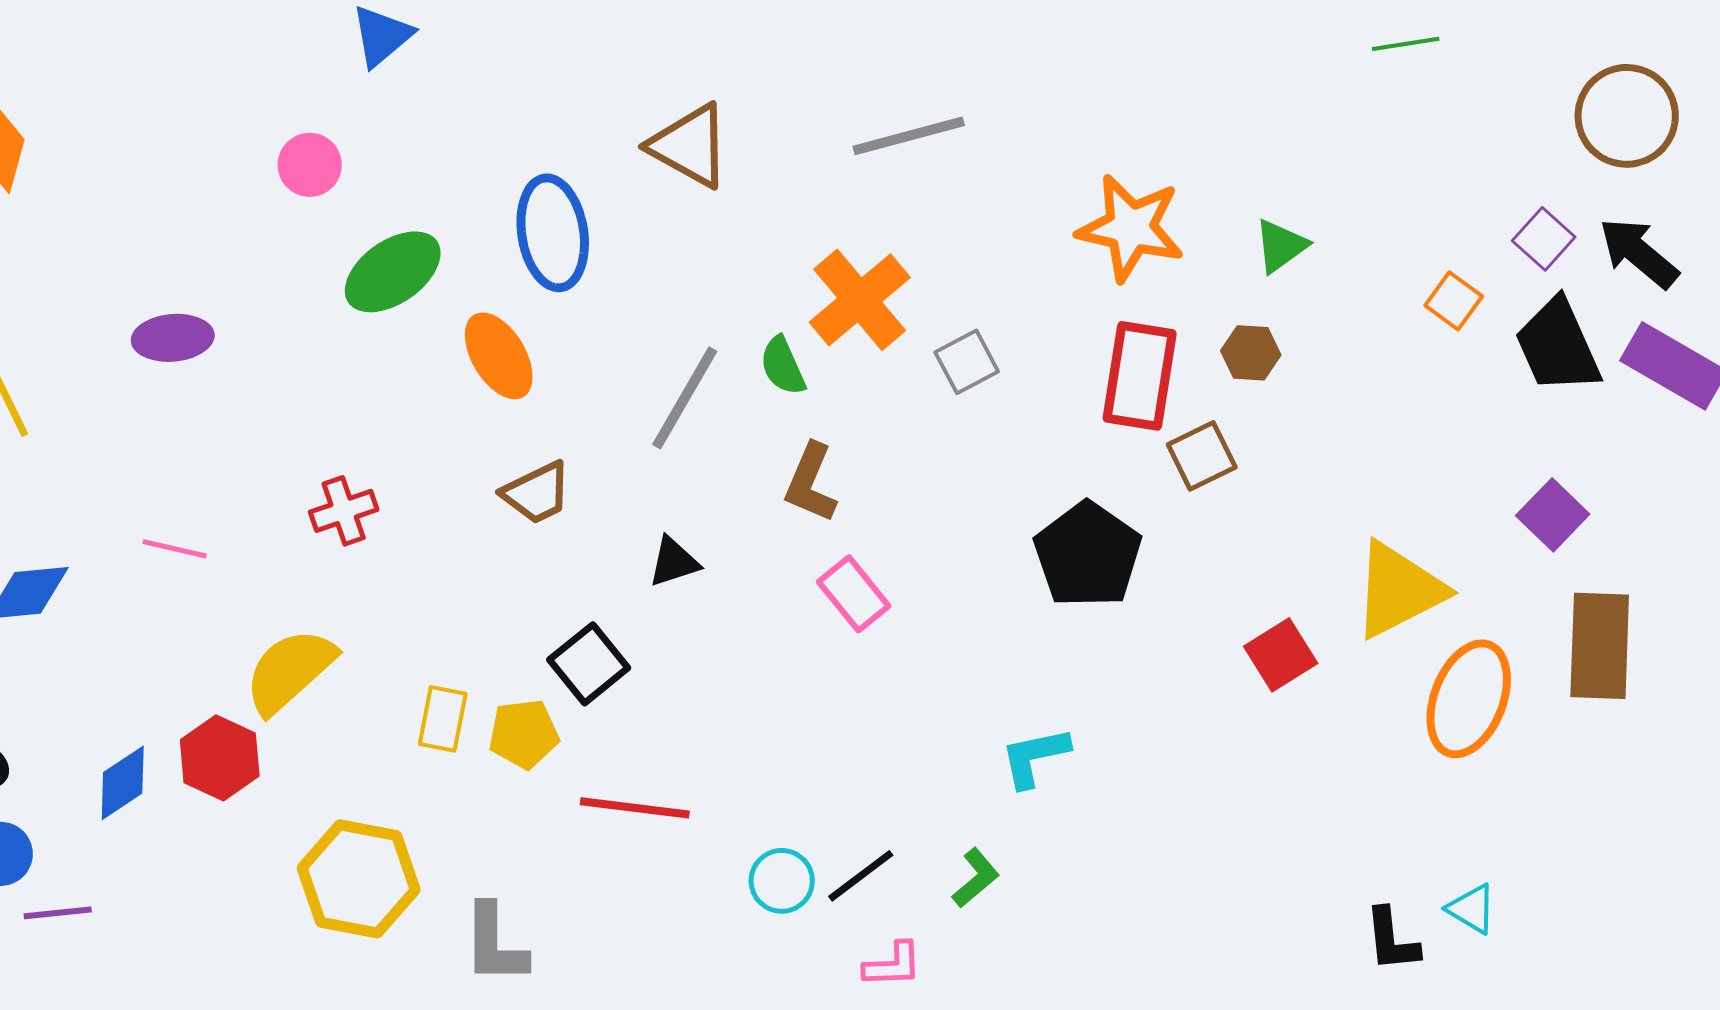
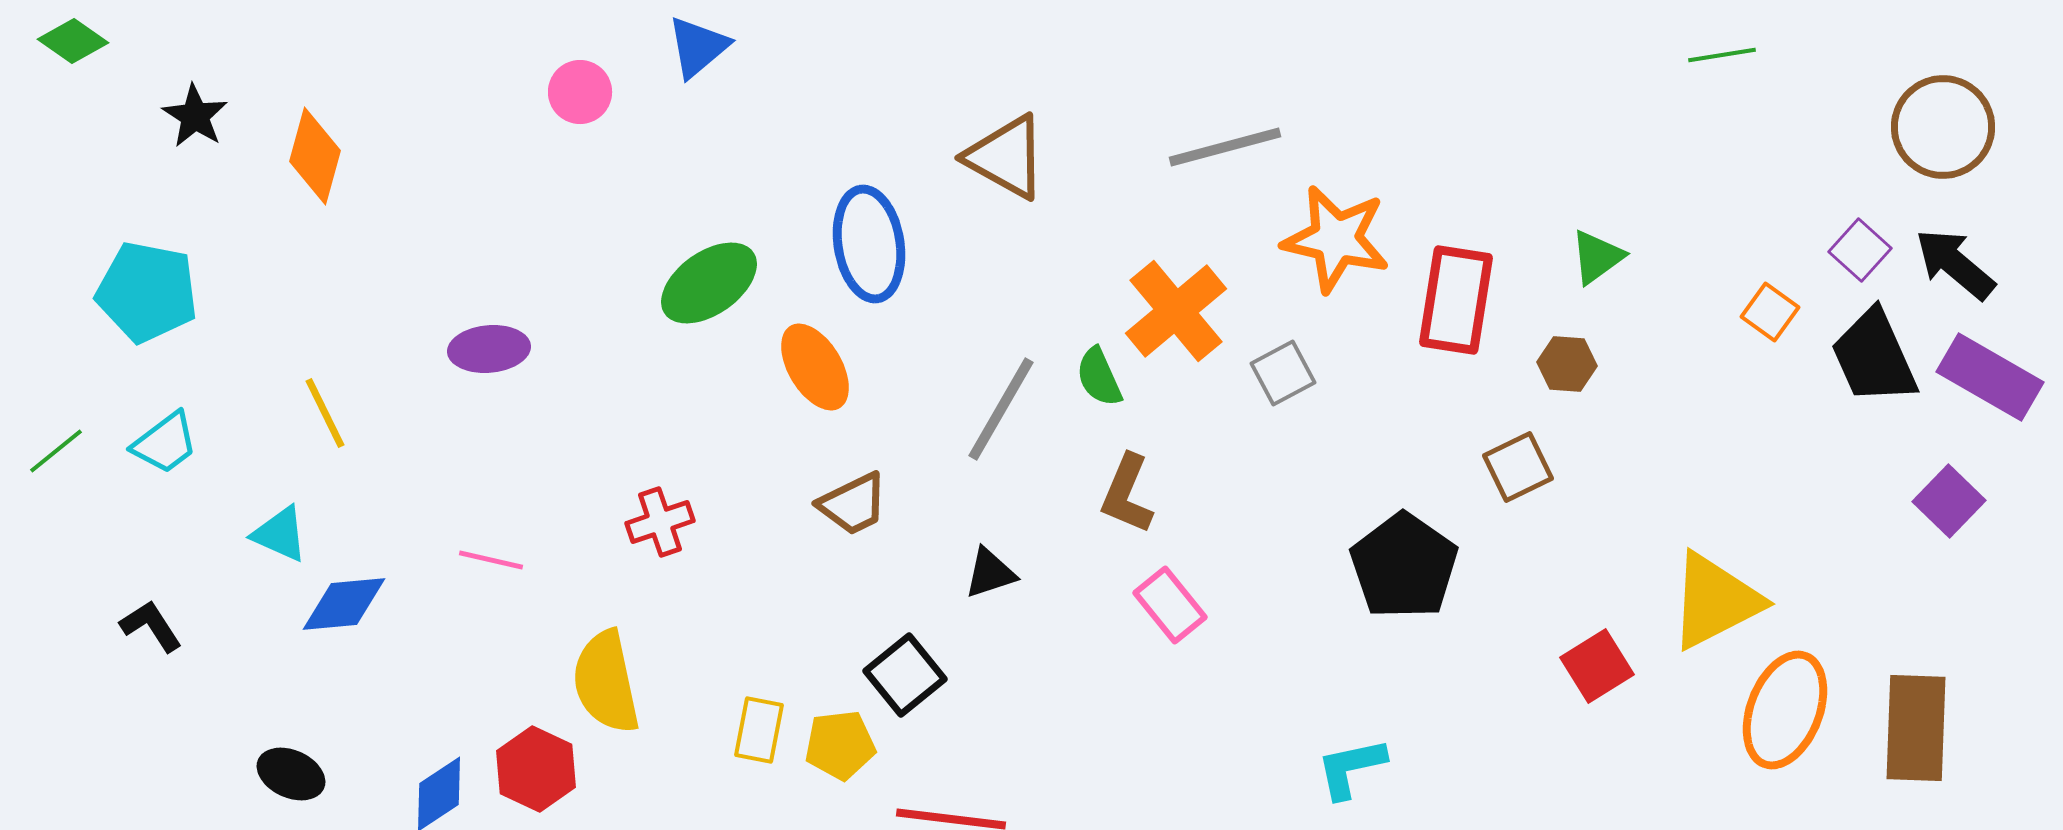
pink circle: (310, 165) -> (580, 92), moved
orange star: (1131, 228) -> (1336, 239), moved
red rectangle: (1140, 376) -> (1456, 300), moved
purple square: (1553, 515) -> (1949, 501), moved
brown rectangle: (1600, 646) -> (1916, 728), moved
yellow semicircle: (290, 671) -> (606, 682), turned -60

